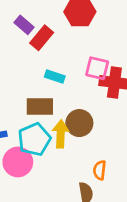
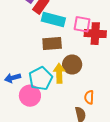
cyan rectangle: (55, 77) -> (53, 19), moved, size x1.6
brown rectangle: (40, 107) -> (52, 43), moved

